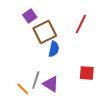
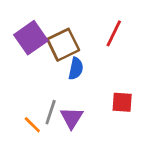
purple square: (30, 16) -> (31, 38), moved, size x1.6
purple triangle: (51, 84) -> (72, 118), turned 30

